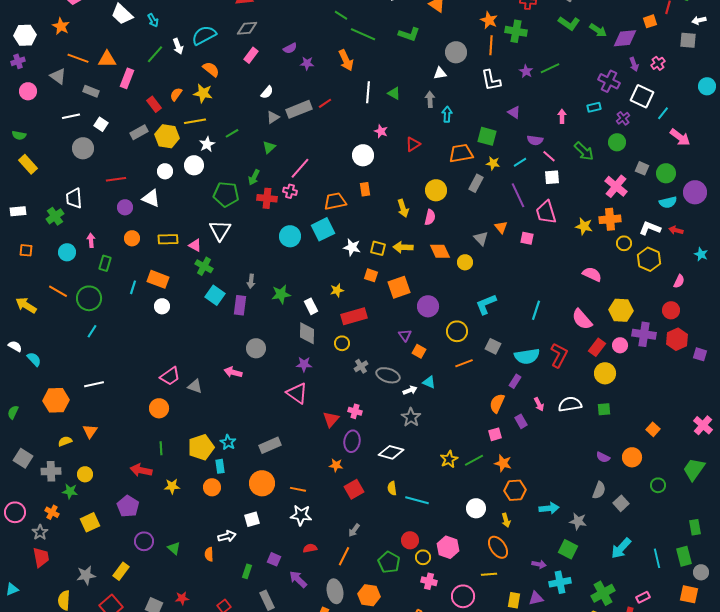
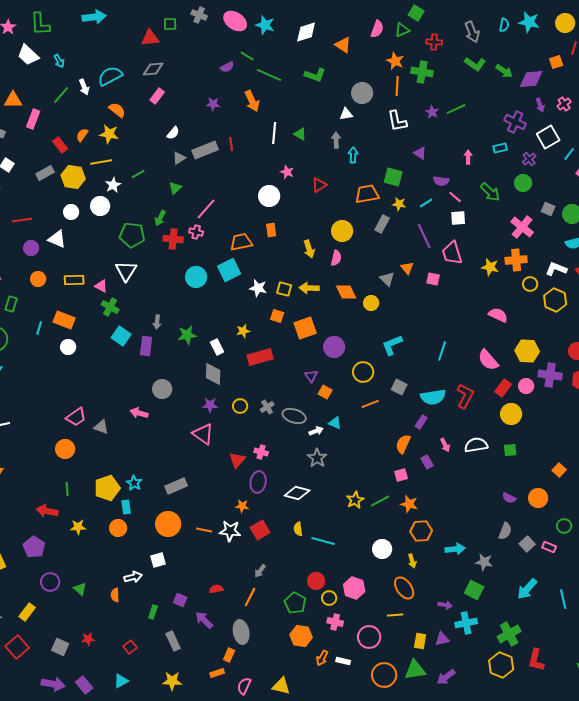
purple semicircle: (290, 48) -> (227, 67), moved
white square: (642, 96) -> (548, 137), turned 35
red line: (325, 103) -> (231, 144), turned -64
yellow circle: (342, 343) -> (240, 406), moved
white star: (301, 515) -> (230, 531), moved
orange hexagon: (369, 595) -> (301, 636), moved
pink rectangle: (643, 597) -> (549, 547), moved, turned 48

